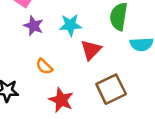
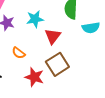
brown square: (111, 89) -> (57, 64), moved

